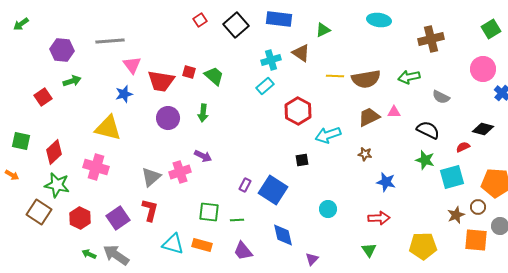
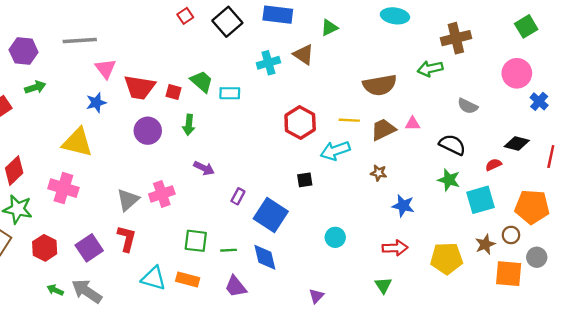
red square: (189, 72) -> (174, 92), moved
yellow line: (335, 76) -> (349, 120), moved
green arrow: (409, 77) -> (430, 69), moved
cyan rectangle: (265, 86) -> (230, 93), moved, turned 42
purple arrow: (203, 156) -> (204, 168), moved
purple rectangle: (245, 185) -> (238, 196), moved
blue diamond: (283, 235) -> (265, 257), moved
yellow pentagon: (423, 246) -> (447, 258), moved

